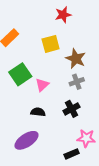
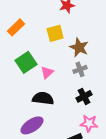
black cross: (72, 109) -> (84, 96), moved
black semicircle: (38, 112) -> (43, 98), size x1.5

